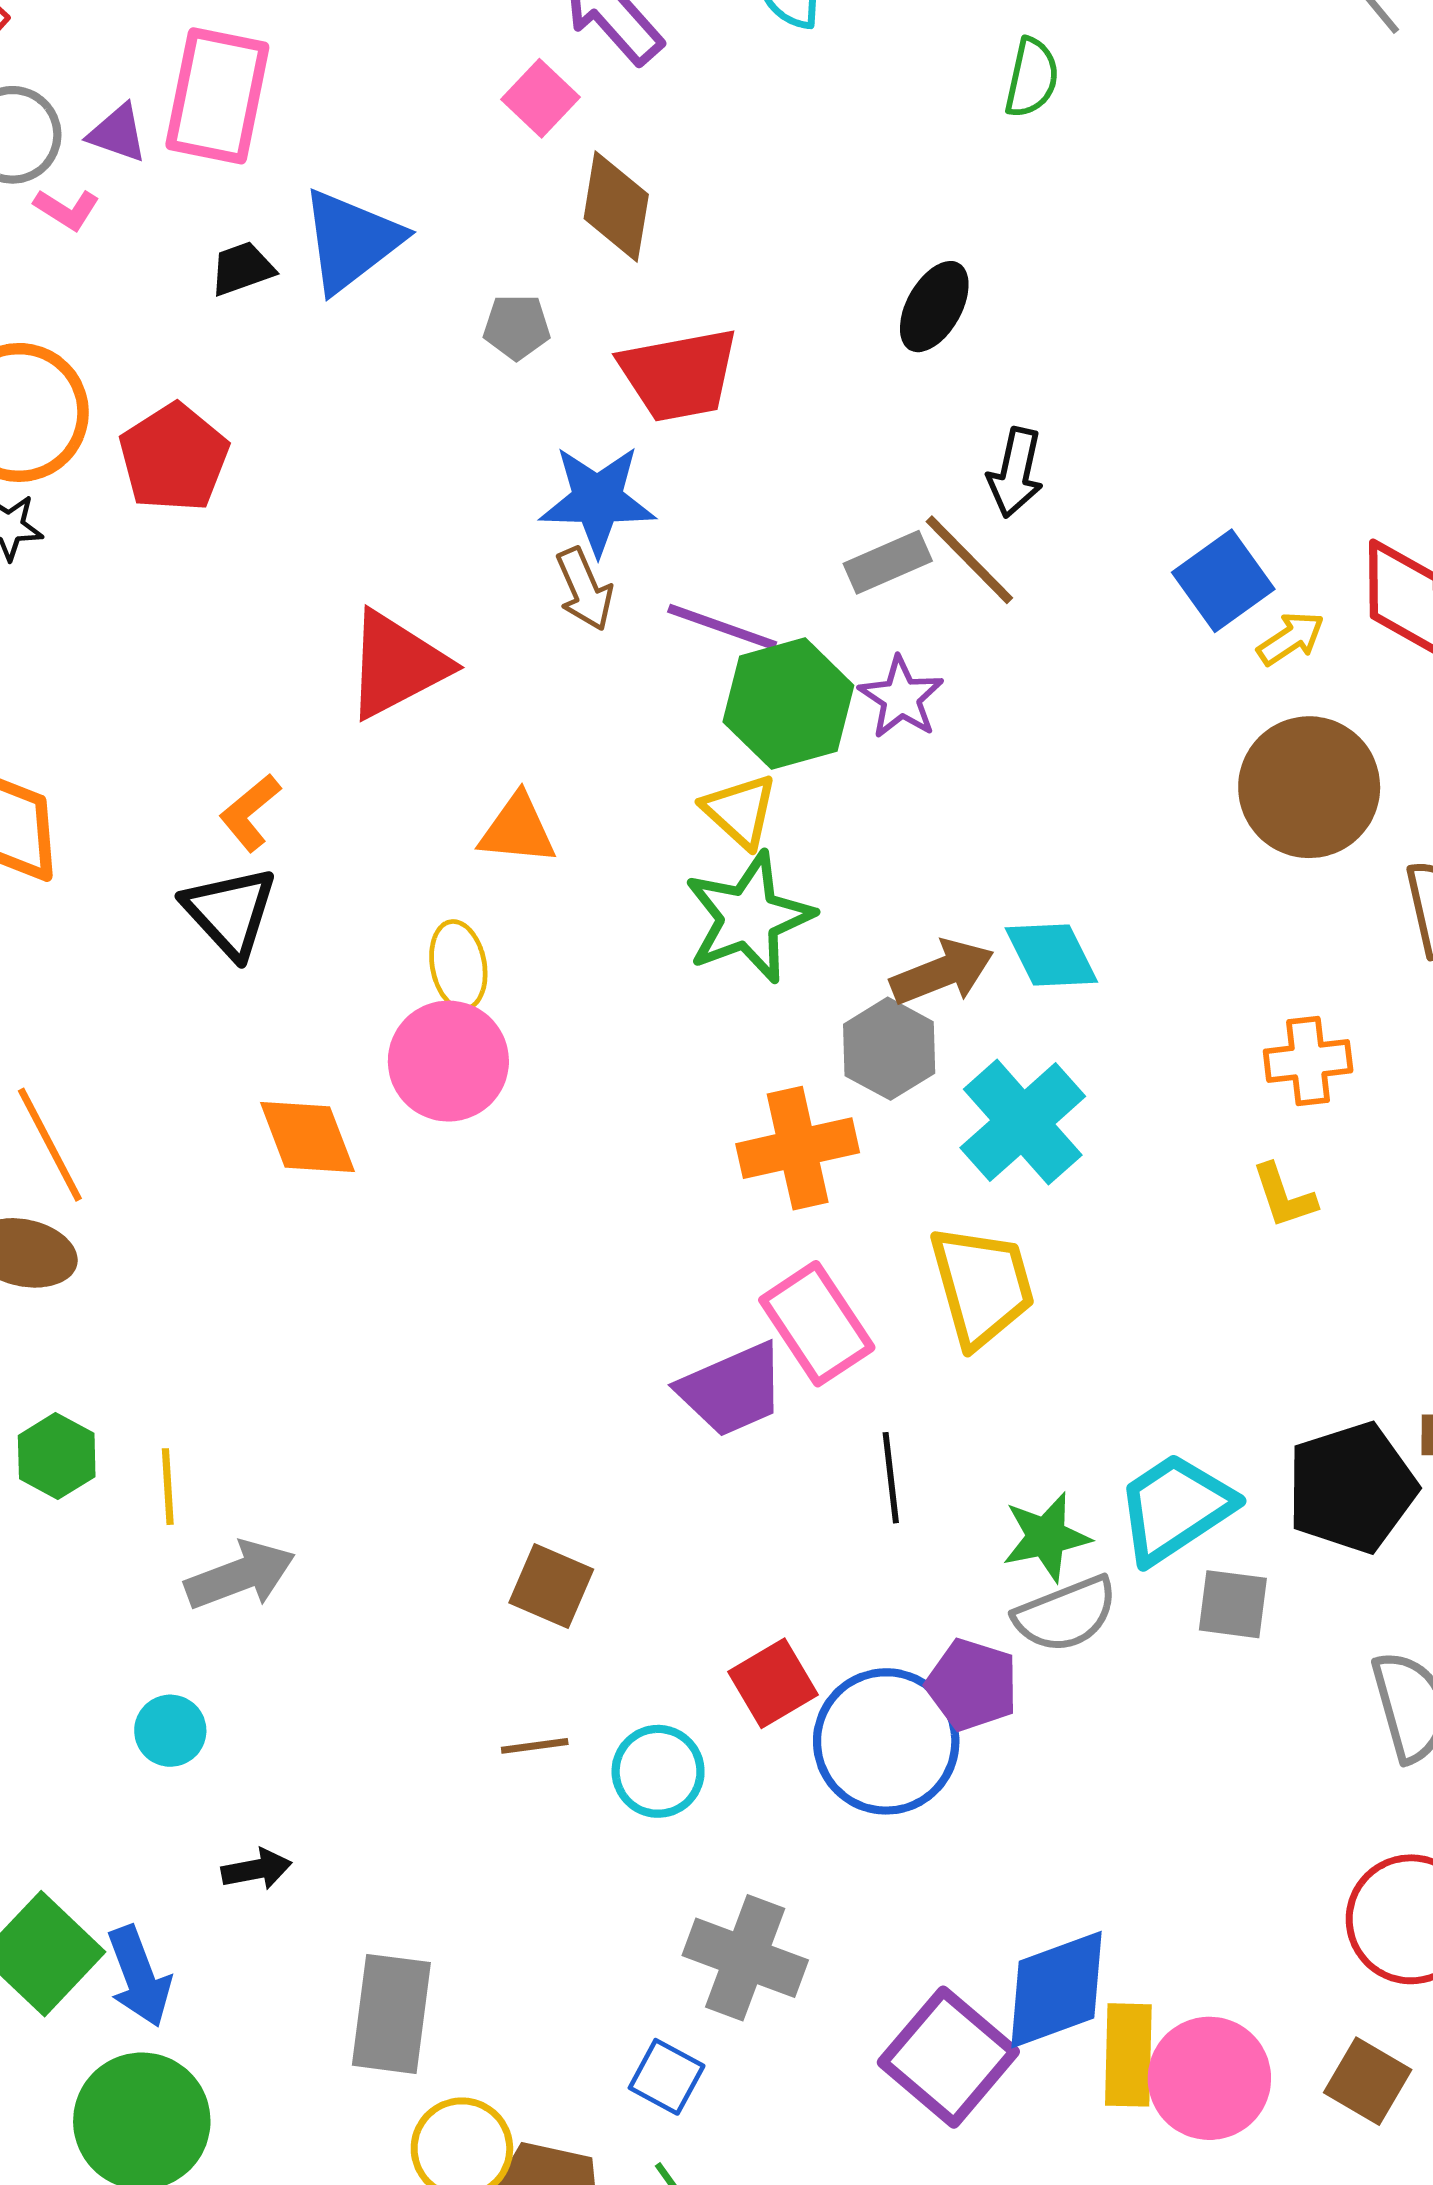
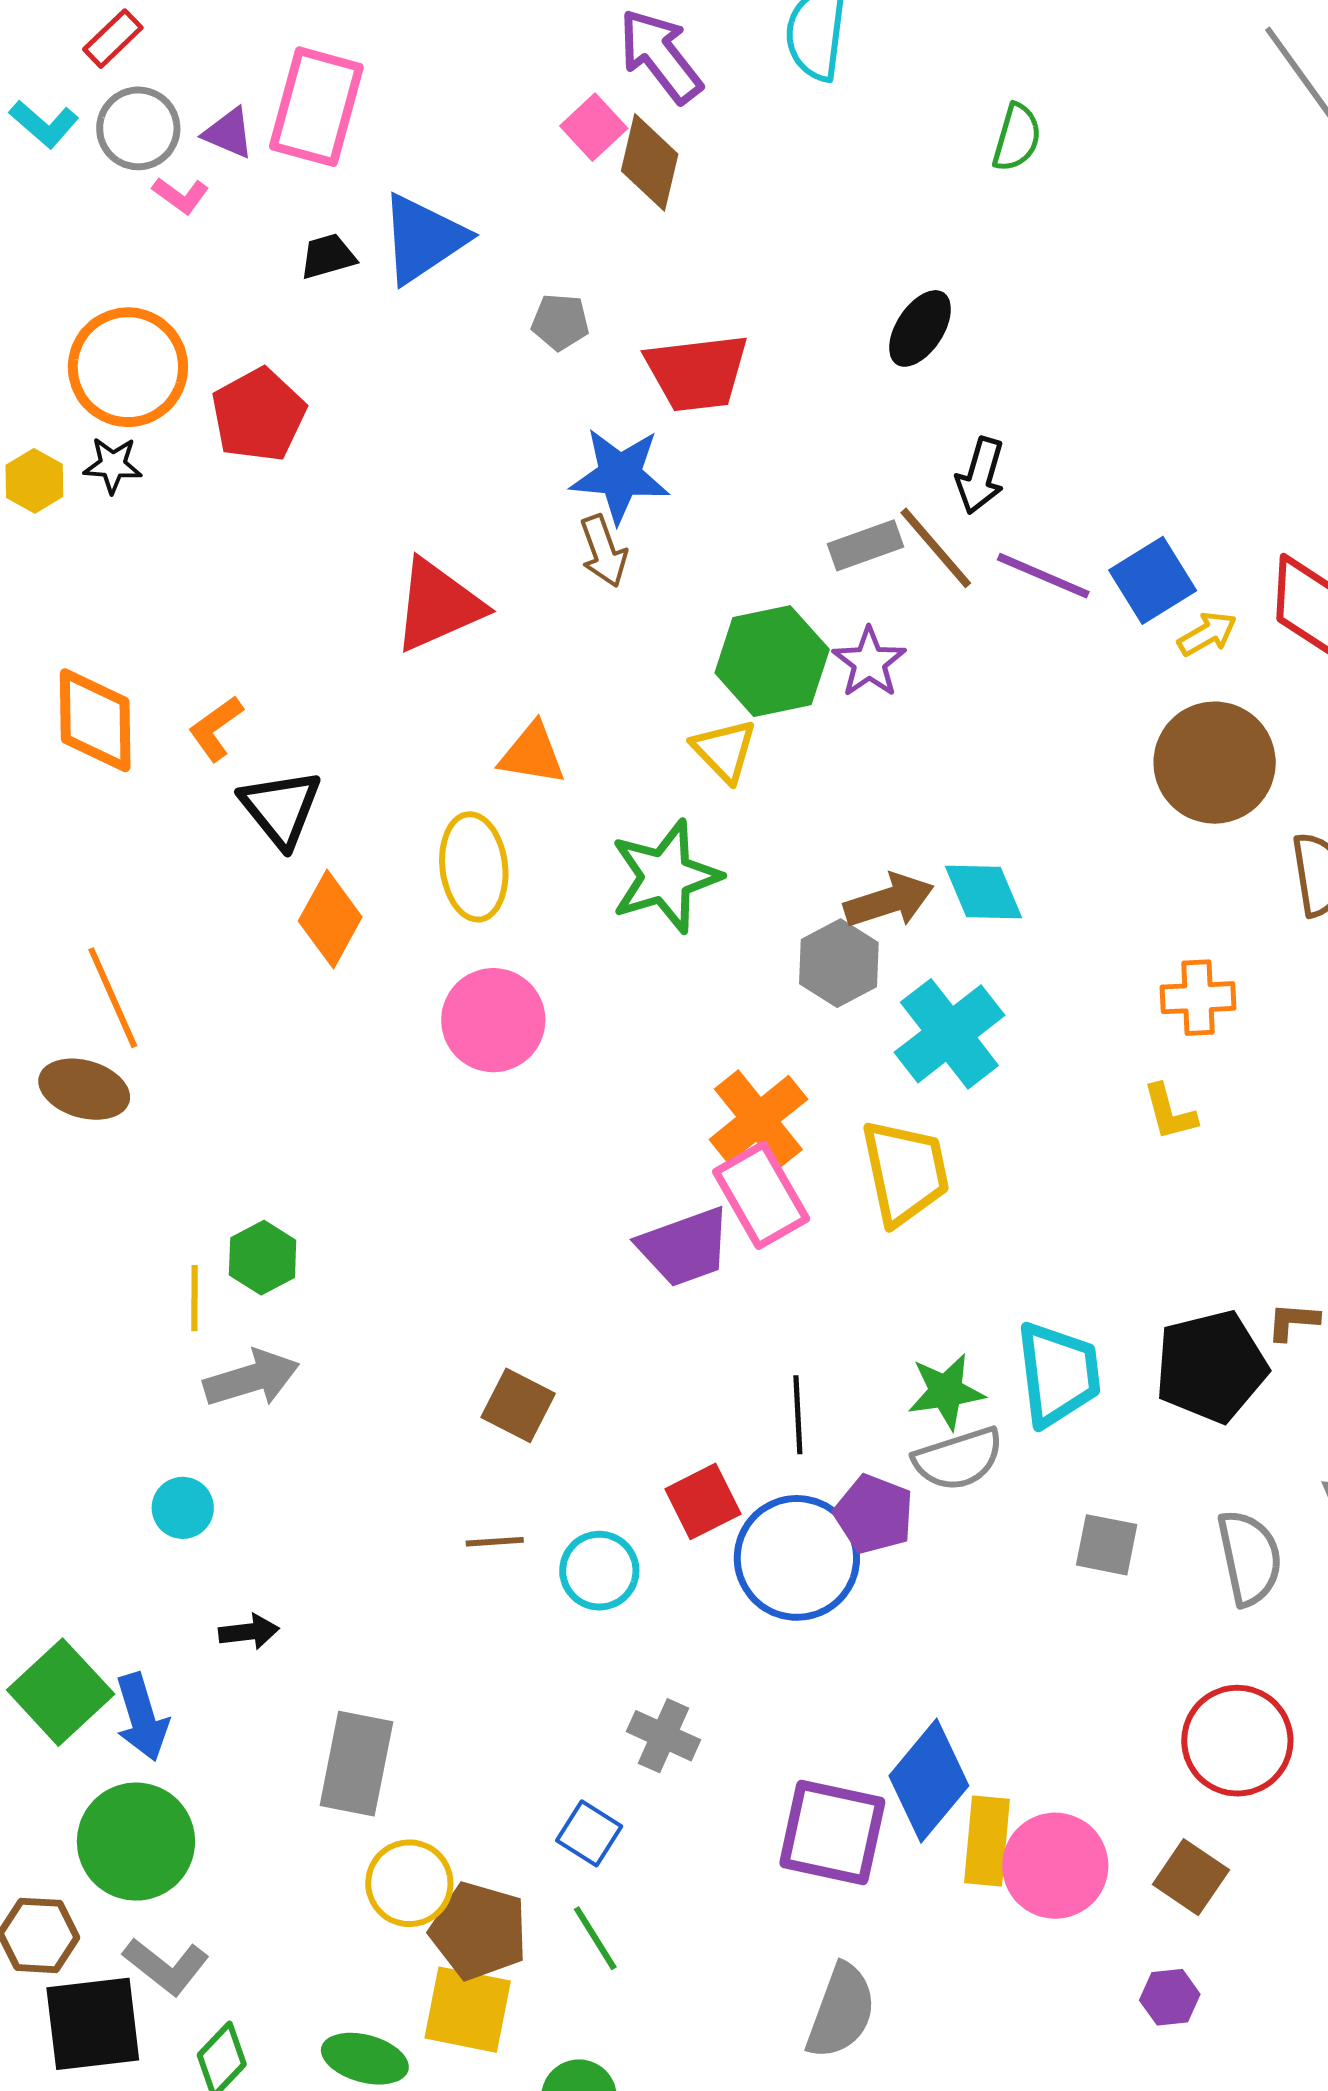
brown diamond: (616, 207) -> (650, 162), moved
purple line: (722, 627) -> (1043, 576), moved
orange L-shape: (250, 813) -> (216, 728), moved
green star: (749, 918) -> (665, 877), moved
yellow ellipse: (458, 965) -> (474, 867), size x1.4
pink circle: (448, 1061) -> (493, 1020), moved
orange diamond: (307, 1137) -> (330, 919), moved, turned 46
orange cross: (798, 1148) -> (758, 1119), moved, turned -30
green hexagon: (57, 1456) -> (263, 1258), moved
black line: (891, 1478) -> (798, 1415), moved
cyan trapezoid: (1175, 1508) -> (1058, 1374), turned 113
gray square: (1233, 1604) -> (1107, 1545), moved
gray cross: (745, 1958) -> (663, 1736), size x0.7
blue diamond: (1056, 1990) -> (929, 1781), turned -34
purple square: (948, 2057) -> (832, 1833), turned -32

